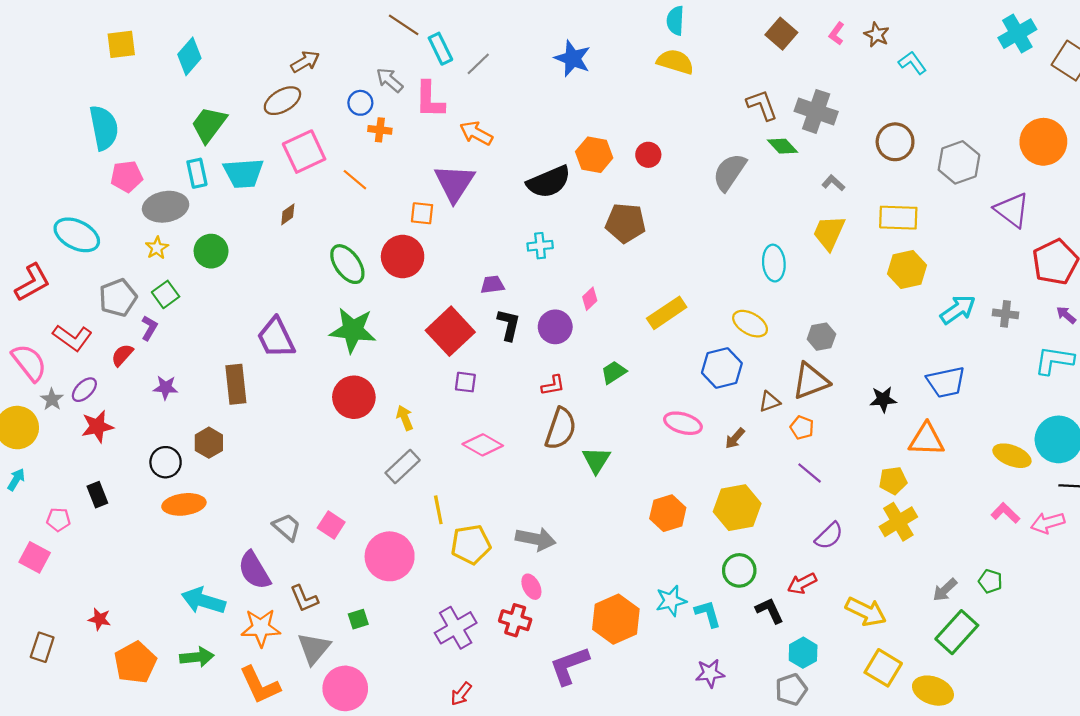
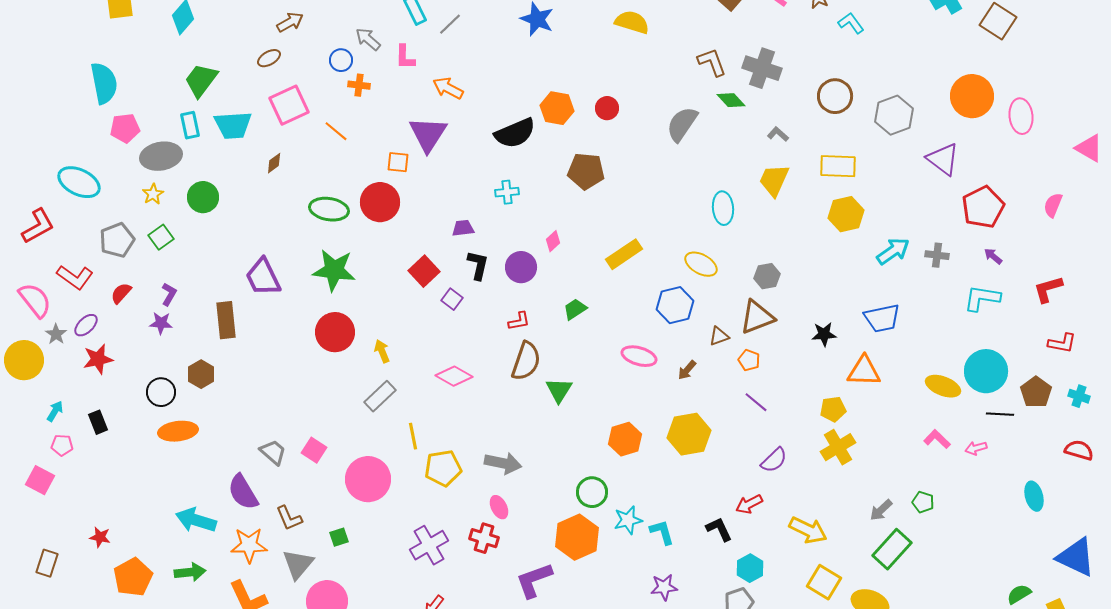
pink L-shape: (430, 100) -> (405, 57), size x0.7
brown ellipse: (282, 101) -> (269, 58), size x0.7
green ellipse: (347, 264) -> (329, 209), turned -45
purple L-shape: (149, 328) -> (169, 294), moved
red square: (450, 331) -> (424, 271), size x0.7
purple square: (465, 382) -> (452, 299), moved, turned 30
cyan arrow: (16, 479) -> (55, 411), moved
pink arrow: (1048, 523) -> (976, 448), size x0.7
green circle: (739, 570) -> (592, 492), moved

